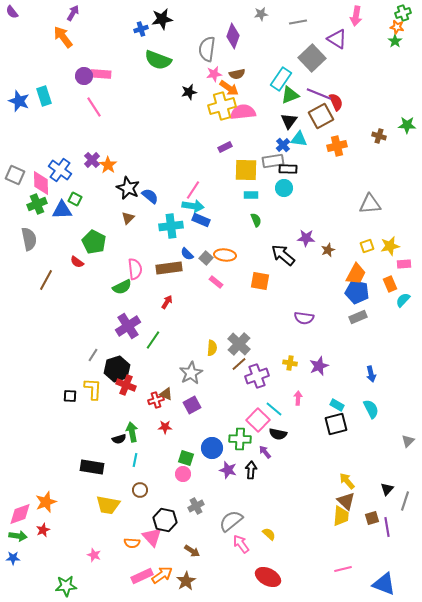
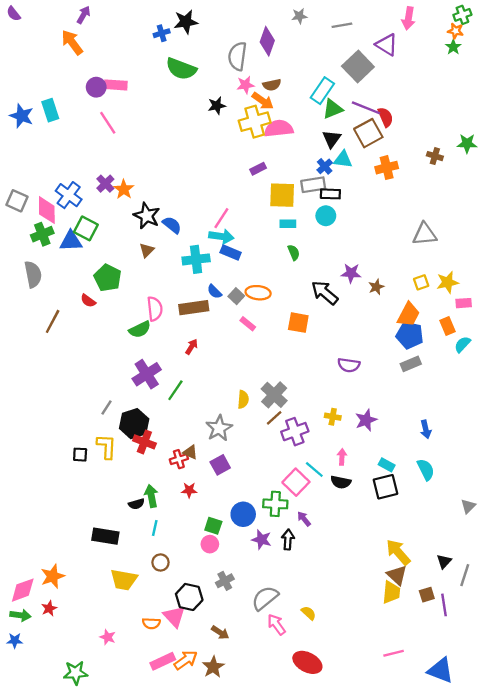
green square: (75, 199) -> (86, 228), size x1.5
black semicircle: (278, 434) -> (341, 482), moved
yellow arrow: (347, 481) -> (398, 552), size x1.4

